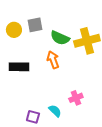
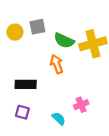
black rectangle: (19, 67) -> (26, 84), moved
purple square: (33, 117) -> (22, 112), moved

